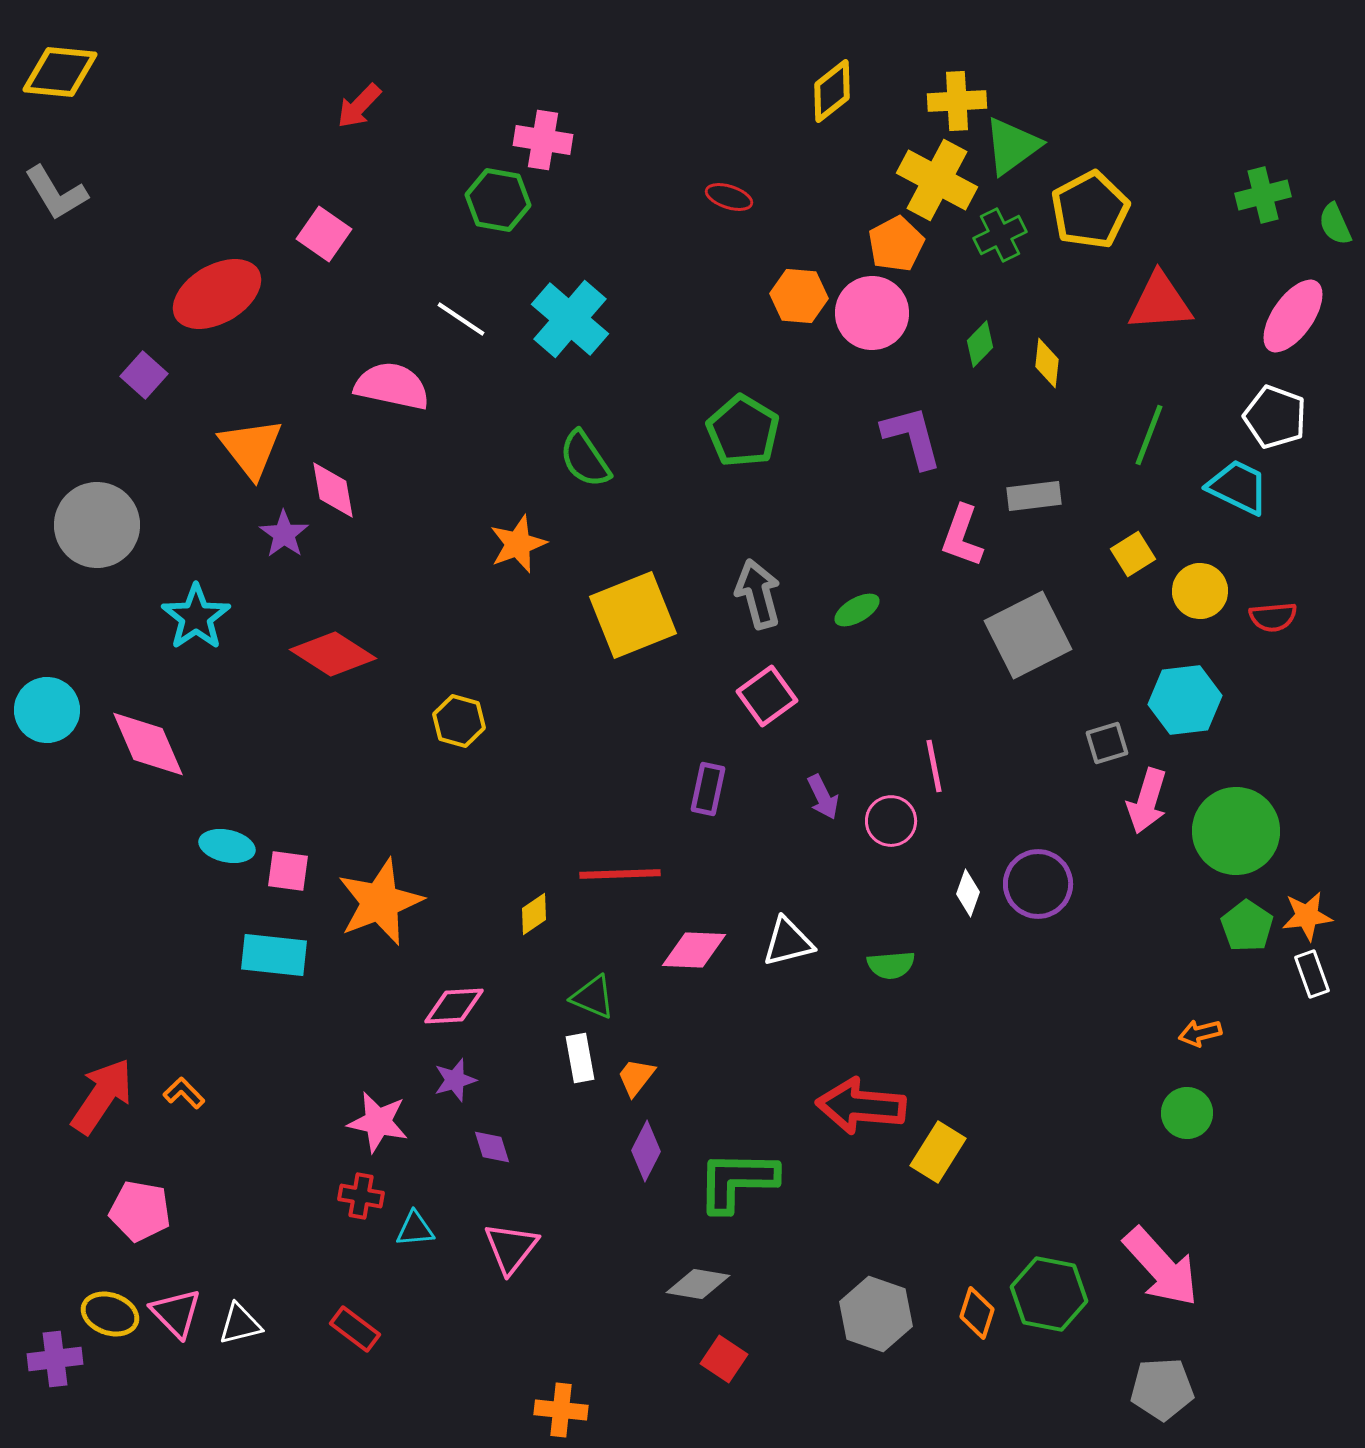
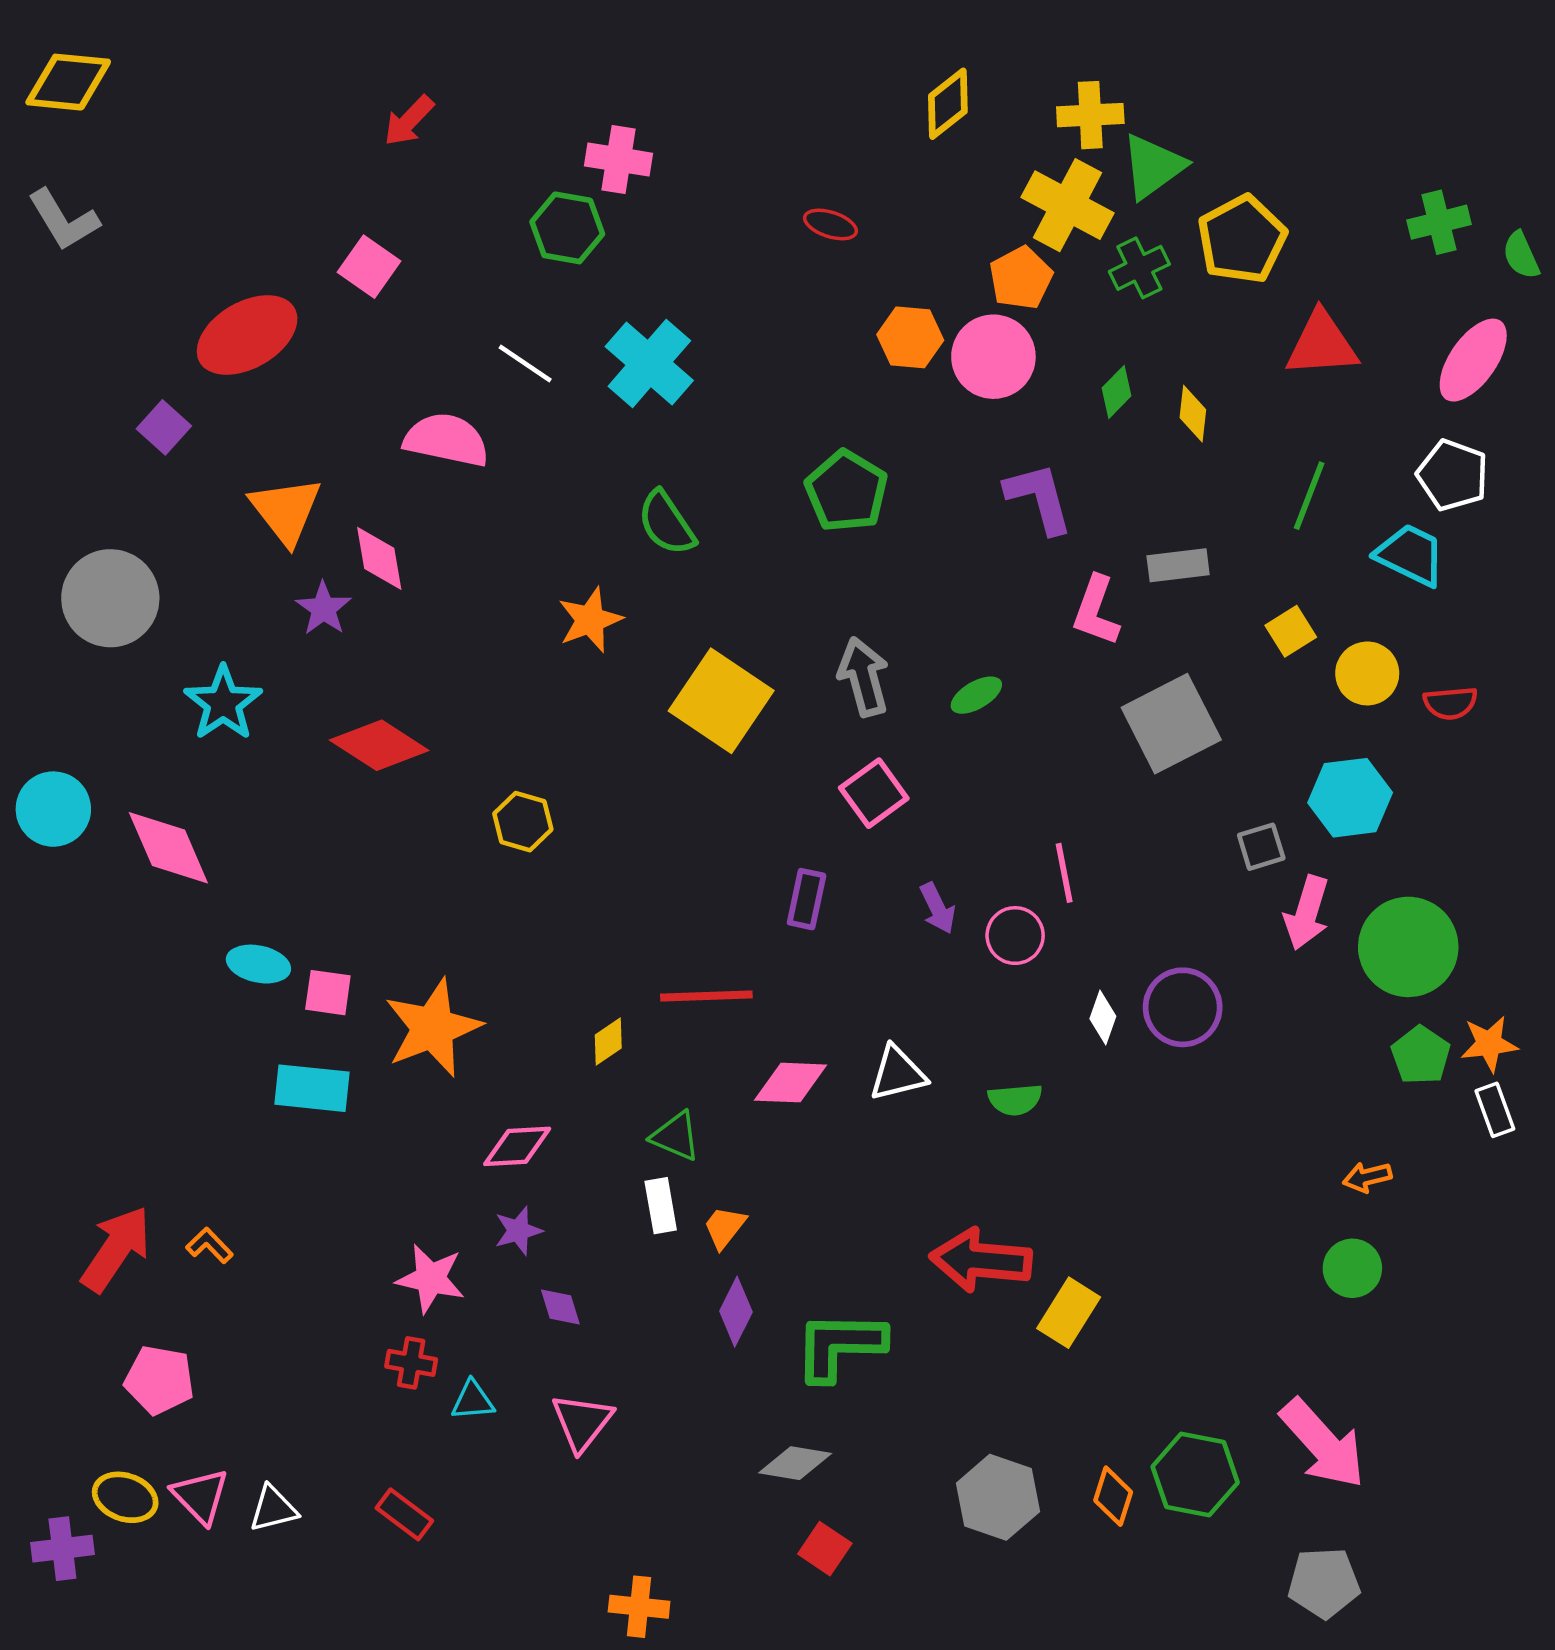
yellow square: (633, 615) -> (721, 701), turned -34

